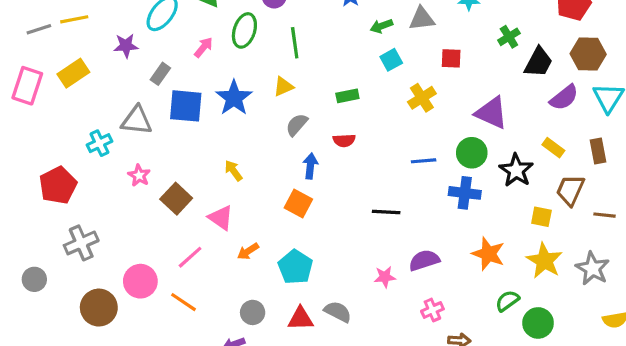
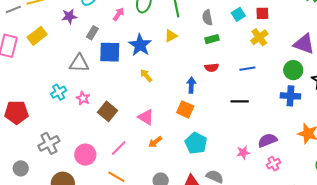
red square: (451, 58) -> (262, 13), moved
gray semicircle: (297, 125) -> (207, 18), moved, turned -49
cyan cross: (99, 143) -> (59, 92), moved
blue line: (424, 161) -> (247, 69), moved
yellow arrow: (233, 171) -> (146, 75), moved
red pentagon: (58, 185) -> (16, 112), moved, turned 30
black line: (386, 212) -> (240, 101), moved
pink triangle: (221, 218) -> (146, 117), moved
cyan pentagon: (295, 267) -> (196, 143), moved
pink circle: (140, 281) -> (85, 155), moved
pink cross: (432, 310) -> (273, 164), moved

